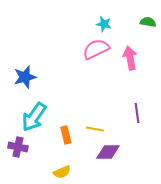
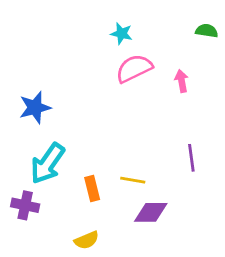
cyan star: (104, 24) -> (122, 34), moved
pink arrow: (130, 58) -> (182, 81), size x0.7

